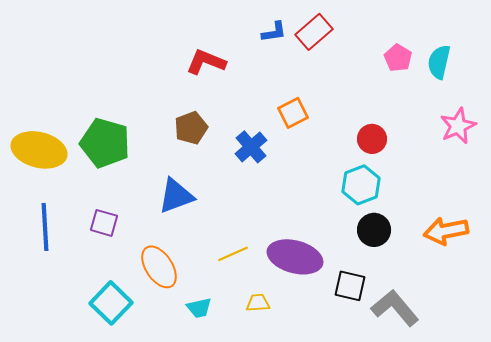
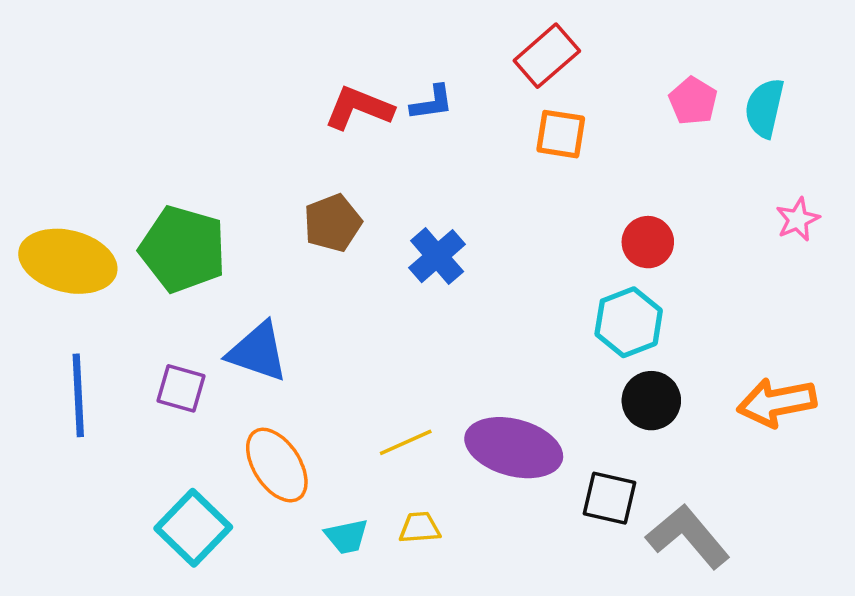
blue L-shape: (274, 32) -> (432, 103), moved
orange square: (293, 113) -> (561, 134), moved, turned 36
pink star: (458, 126) -> (798, 219), size x0.7
blue triangle: (176, 196) -> (258, 352), moved, turned 39
yellow trapezoid: (258, 303) -> (420, 528), moved

